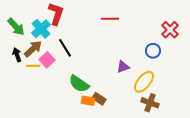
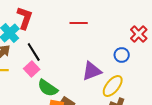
pink square: (47, 60) -> (32, 69), moved
purple triangle: (123, 67) -> (92, 71), size x1.5

